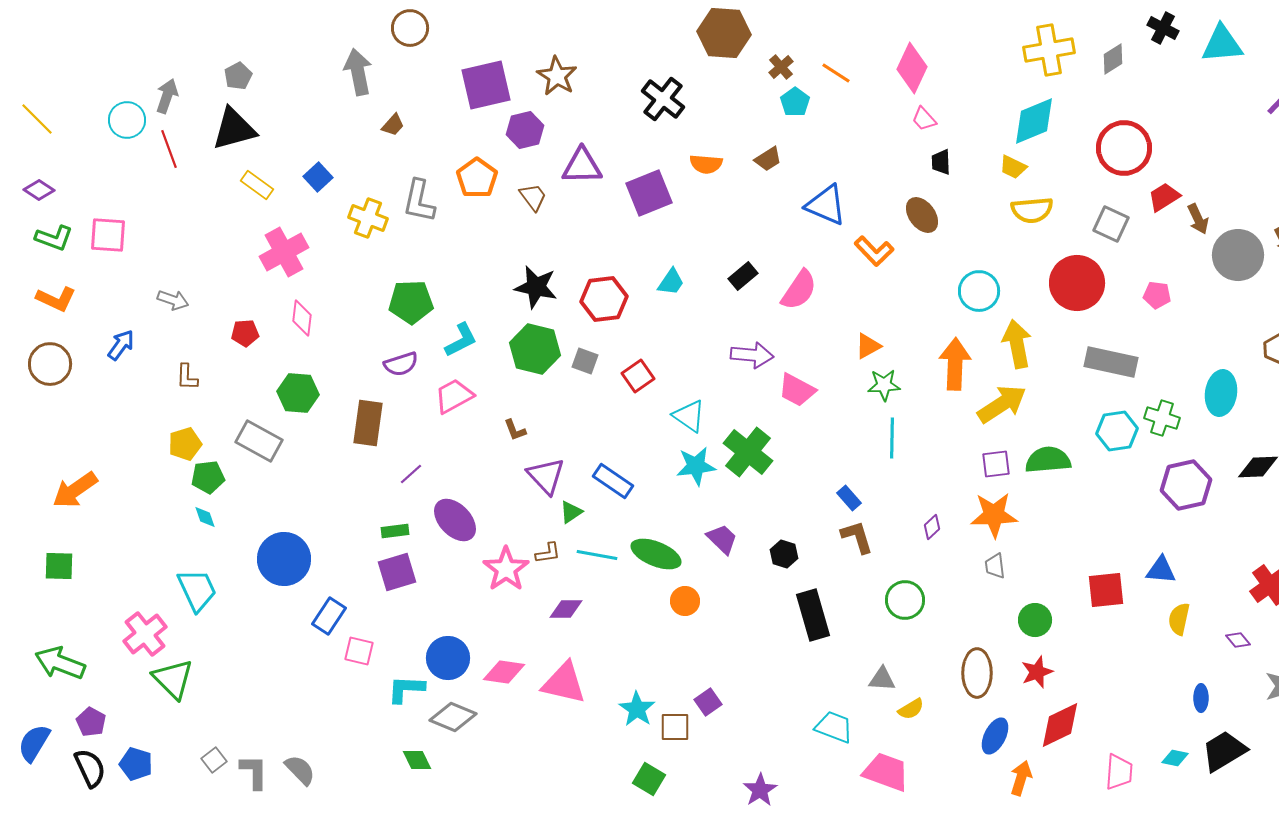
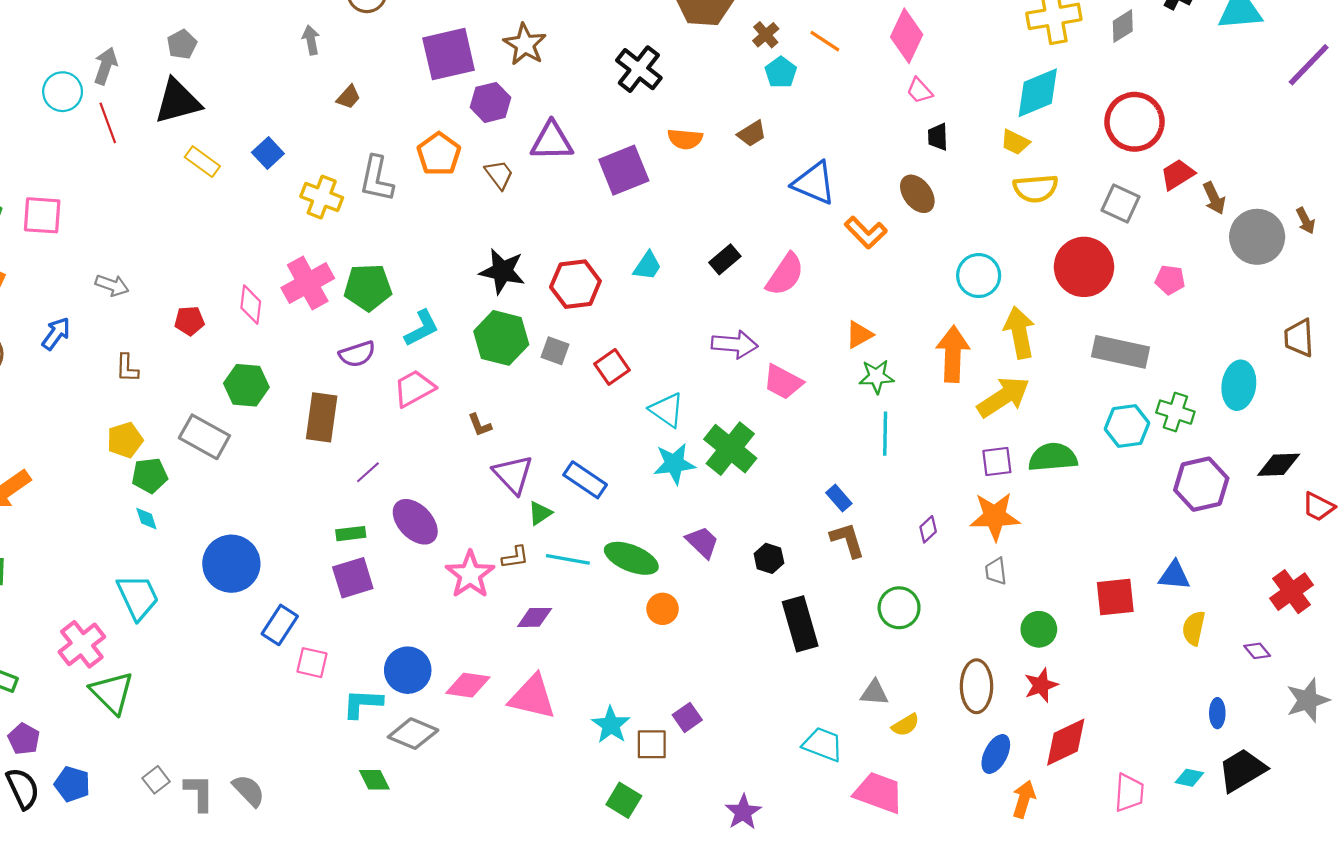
gray arrow: (358, 72) -> (311, 40), size x0.6
pink cross: (284, 252) -> (308, 283), moved

